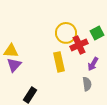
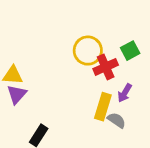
yellow rectangle: (59, 62) -> (103, 107), moved, turned 30
gray semicircle: (87, 84) -> (117, 120), turned -48

